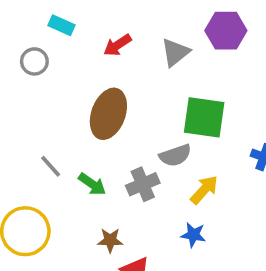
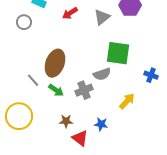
brown ellipse: (108, 114) -> (55, 63), moved
yellow arrow: (204, 190) -> (127, 101), moved
blue star: (193, 235) -> (101, 124), moved

